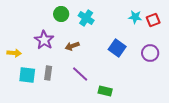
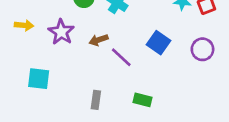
yellow arrow: (14, 53) -> (24, 25), moved
gray rectangle: (48, 73) -> (96, 100), moved
purple line: (80, 74) -> (121, 57), moved

